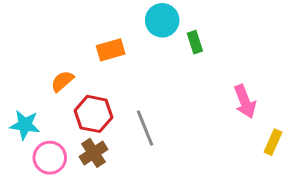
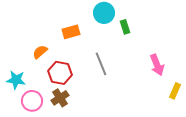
gray line: (145, 128) -> (101, 64), moved

